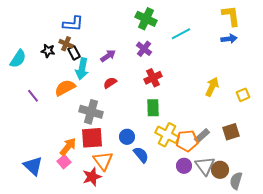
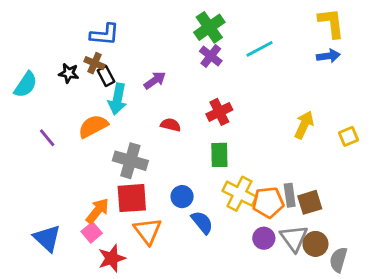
green cross: (146, 19) -> (209, 27), turned 30
purple cross: (144, 49) -> (211, 56), moved
red semicircle: (110, 83) -> (171, 125), moved, turned 48
brown square: (231, 132) -> (310, 202), moved
gray rectangle: (202, 136) -> (290, 195), turned -56
red star: (92, 177) -> (112, 258), moved

